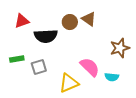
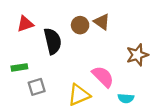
black semicircle: (46, 36) -> (53, 41), turned -100
gray square: (39, 67) -> (37, 87), moved
cyan semicircle: (112, 77) -> (126, 98), moved

